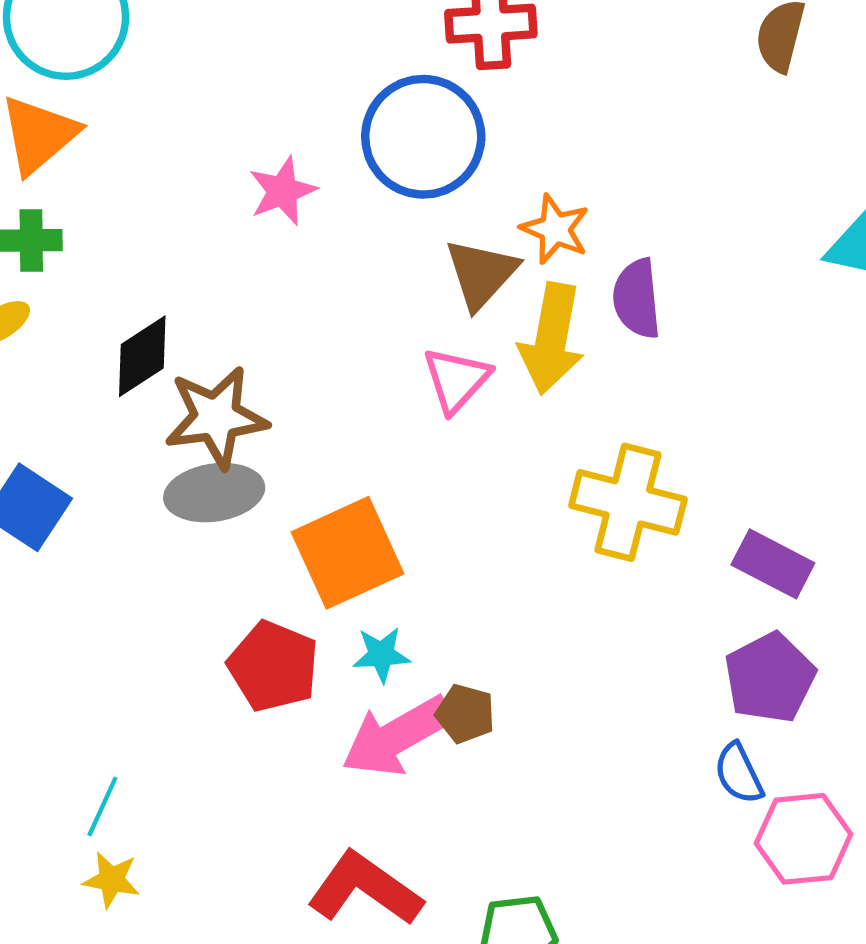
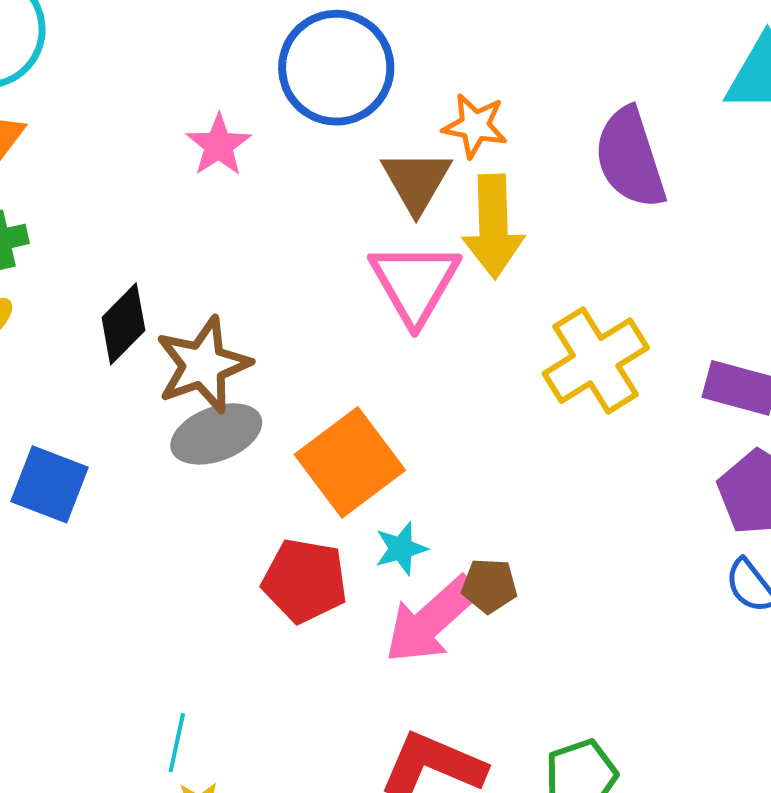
purple semicircle: (637, 299) -> (630, 158), moved, size x1.4
pink triangle: (456, 380) -> (415, 283), size x1.4
yellow cross: (628, 502) -> (596, 361), turned -34

